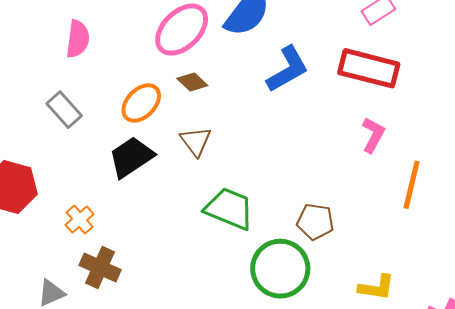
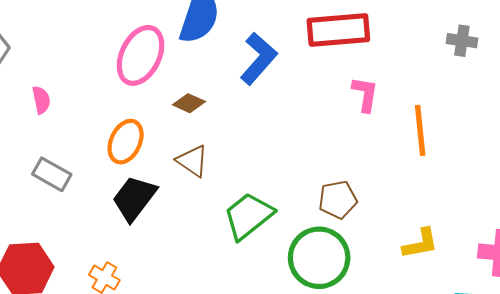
pink semicircle: (78, 39) -> (41, 100), size x0.7
brown diamond: (192, 82) -> (189, 103), moved
green trapezoid: (229, 209) -> (248, 216), turned -42

